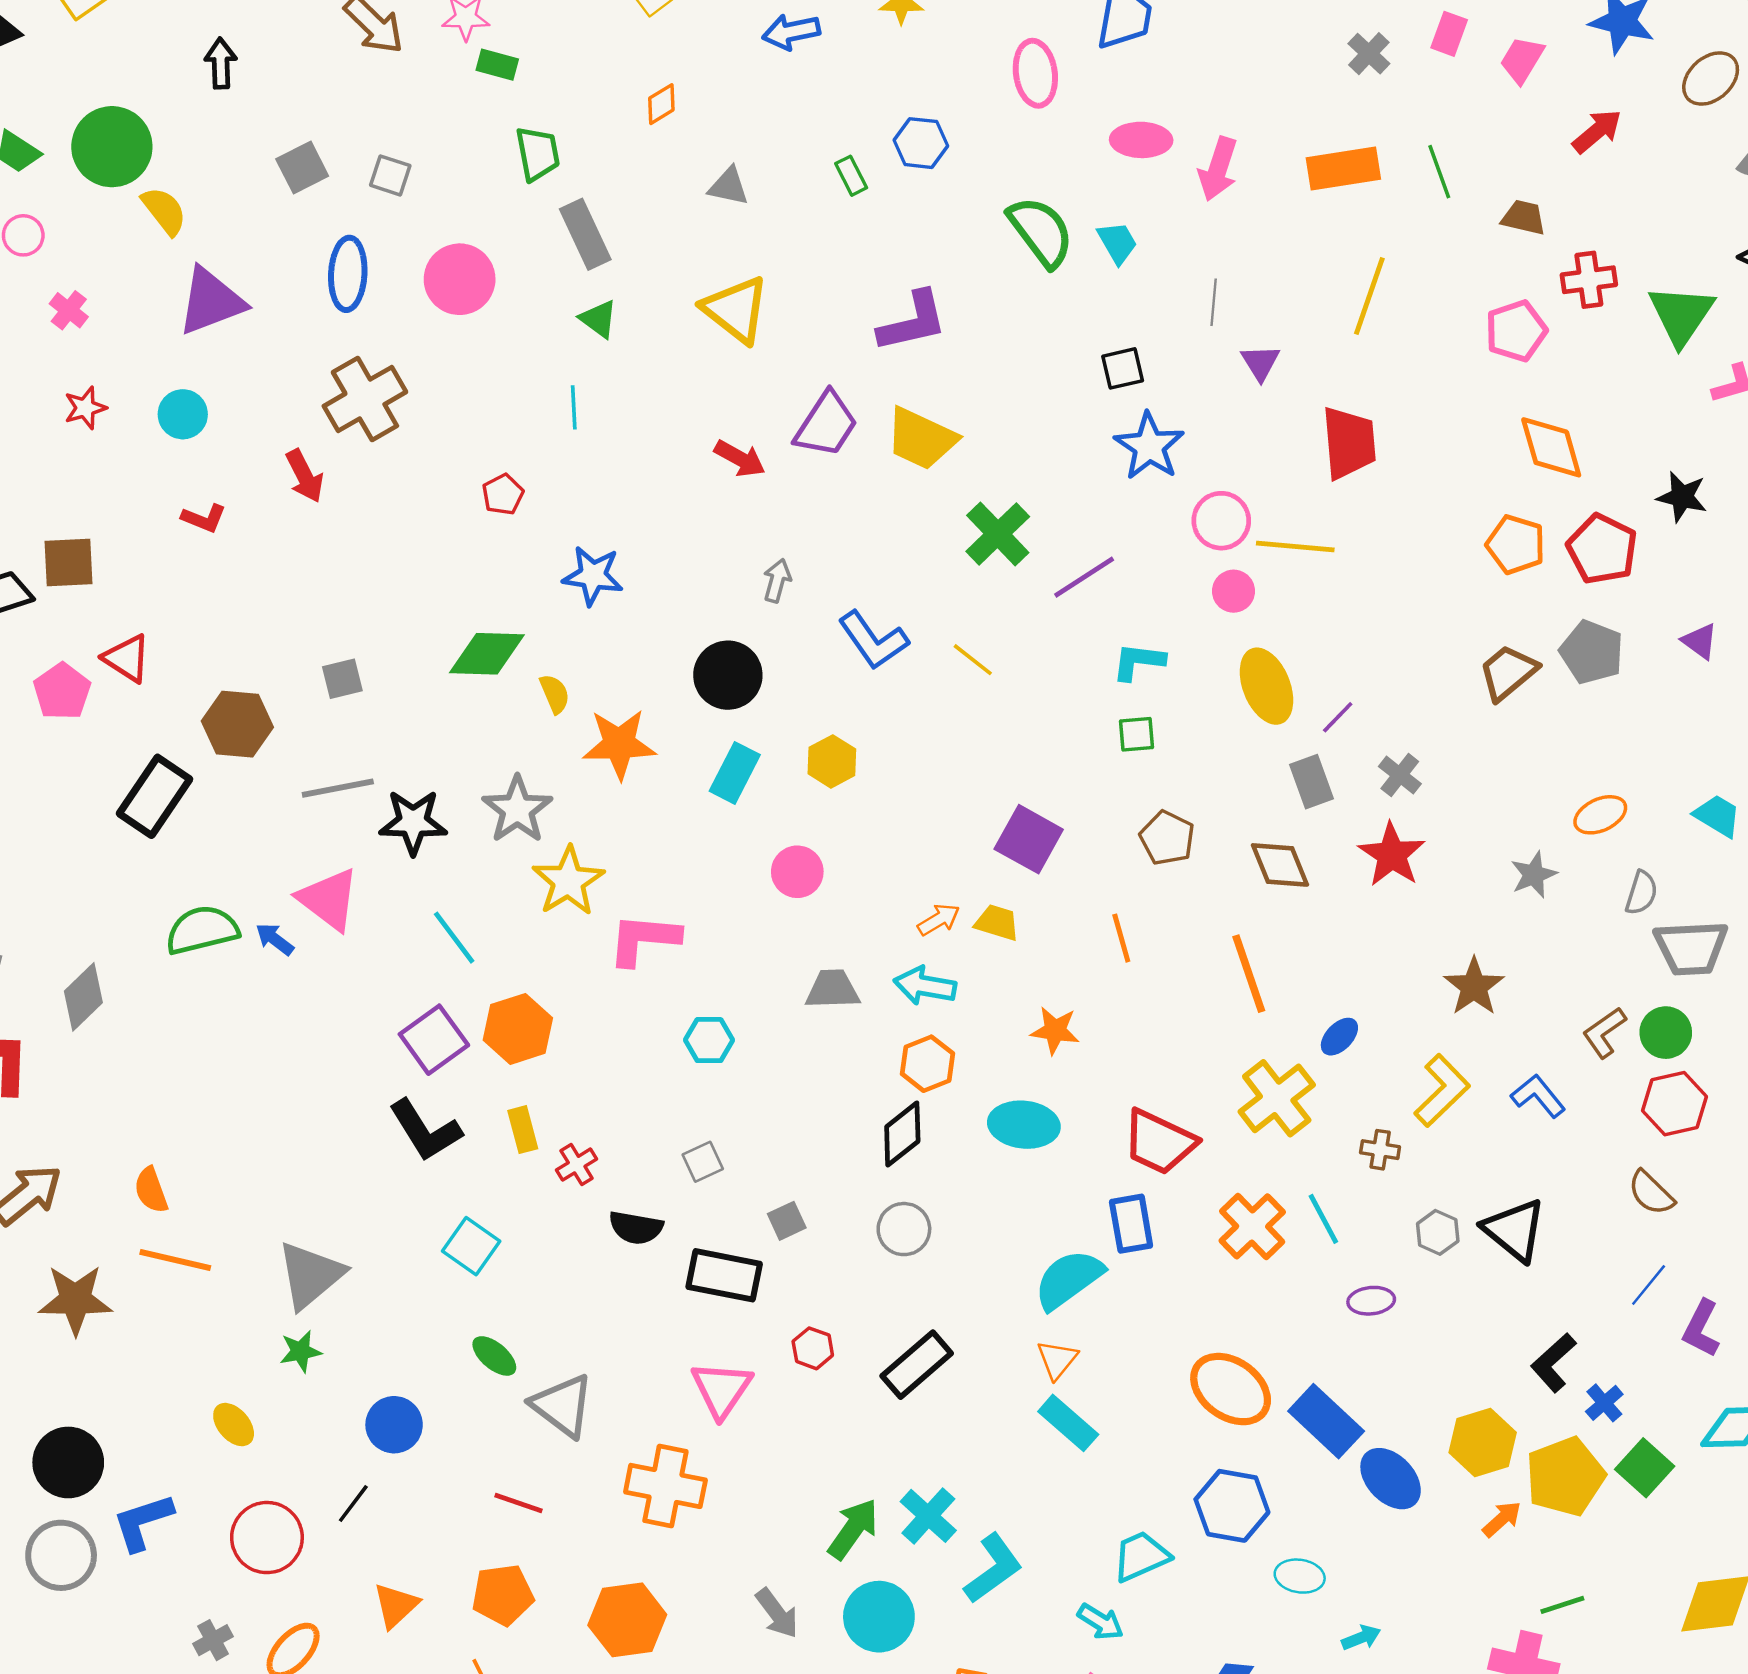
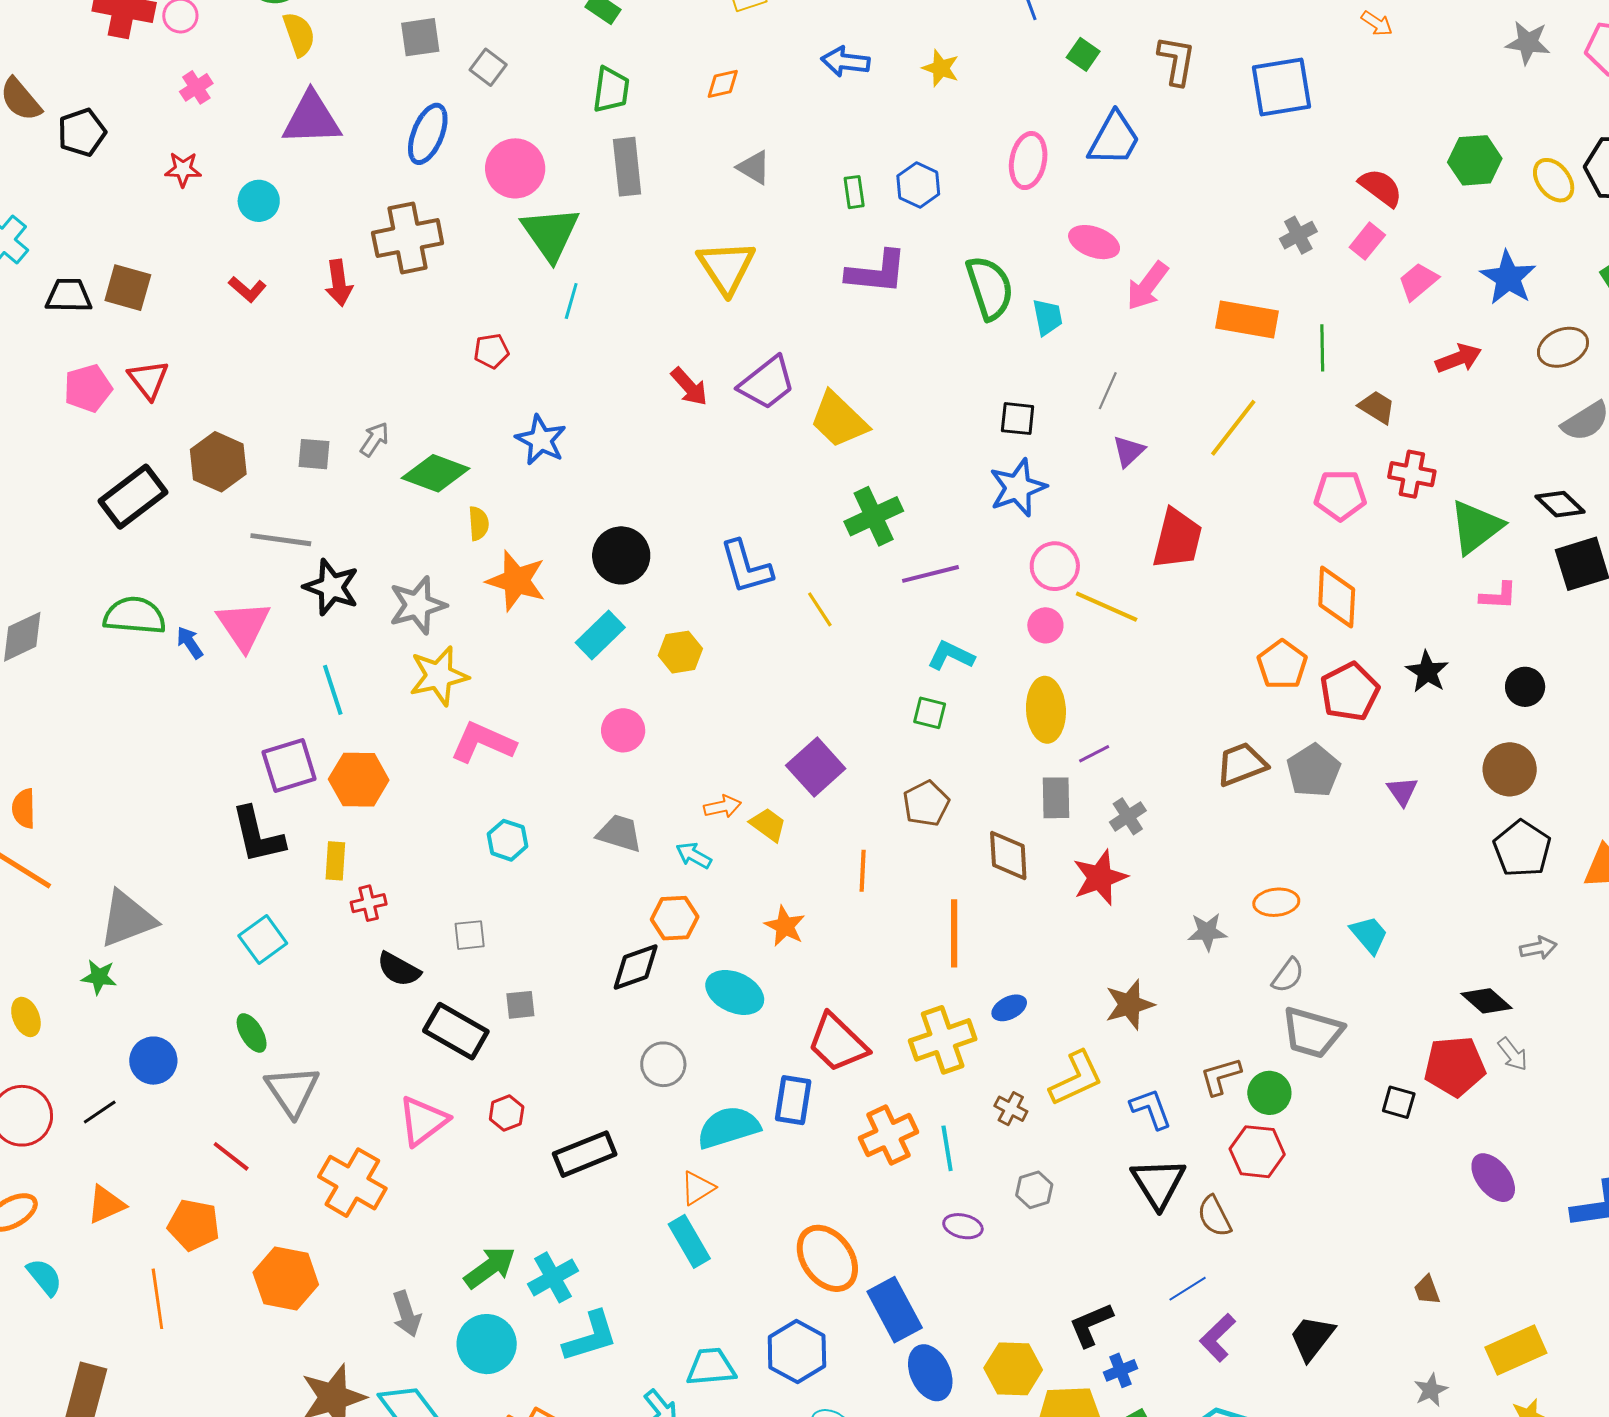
green triangle: (599, 319) -> (550, 233), moved, size x1.8
purple L-shape: (913, 322) -> (877, 272), moved
gray arrow: (777, 581) -> (374, 439), moved
cyan arrow: (925, 986) -> (694, 855), size x0.7
gray circle: (904, 1229) -> (663, 1064), moved
black triangle: (1515, 1230) -> (1158, 1183), moved

